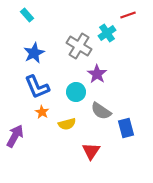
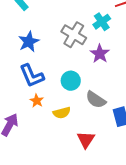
purple star: (97, 74) -> (100, 54), moved

